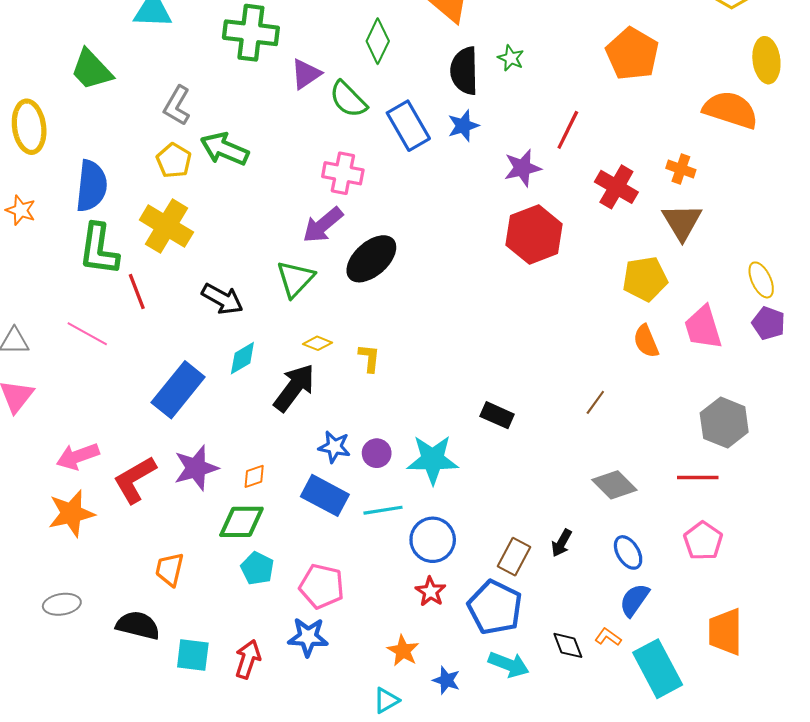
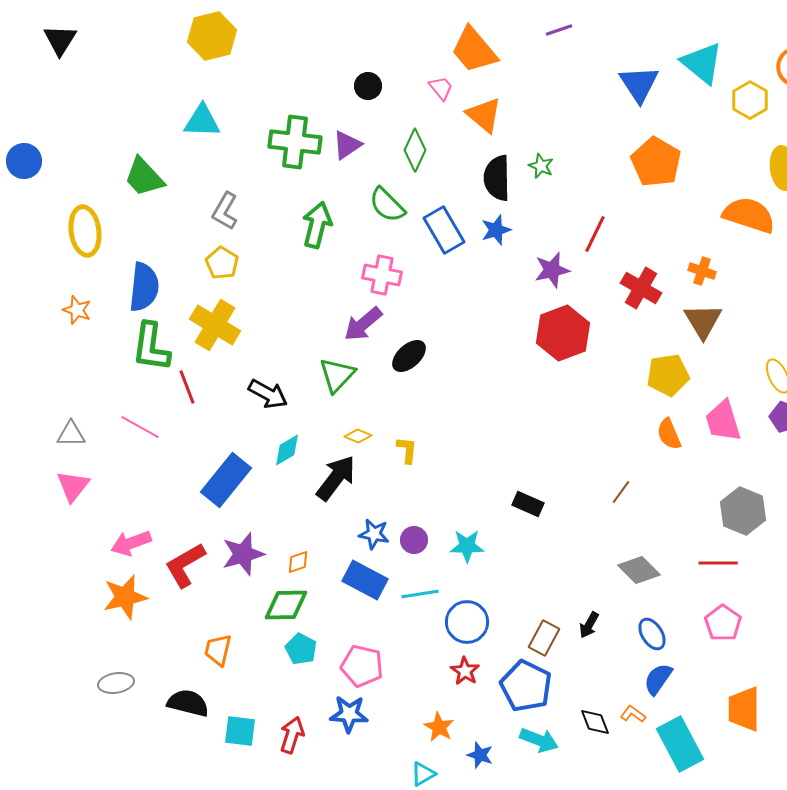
purple triangle: (306, 74) -> (347, 145), moved
green arrow: (225, 149) -> (317, 225), moved, turned 81
black ellipse: (371, 259) -> (409, 356), size x0.7
cyan star: (433, 460) -> (467, 546), size x0.7

